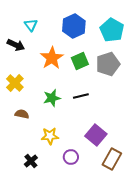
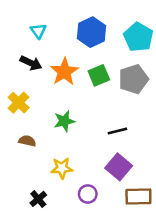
black arrow: (16, 45) -> (31, 63), moved
black line: (81, 96) -> (117, 131), moved
brown rectangle: (112, 159) -> (138, 196), turned 60

